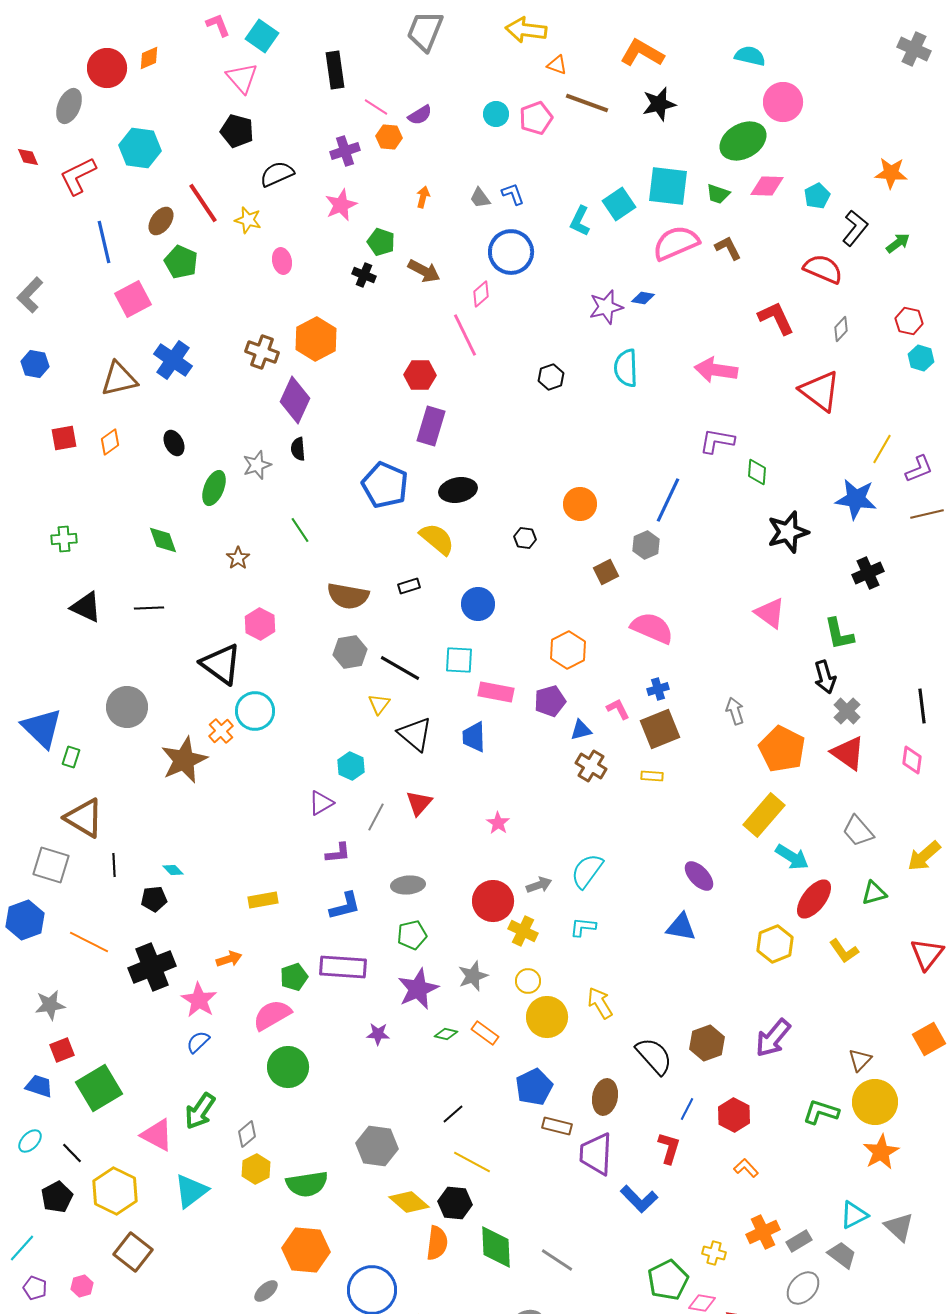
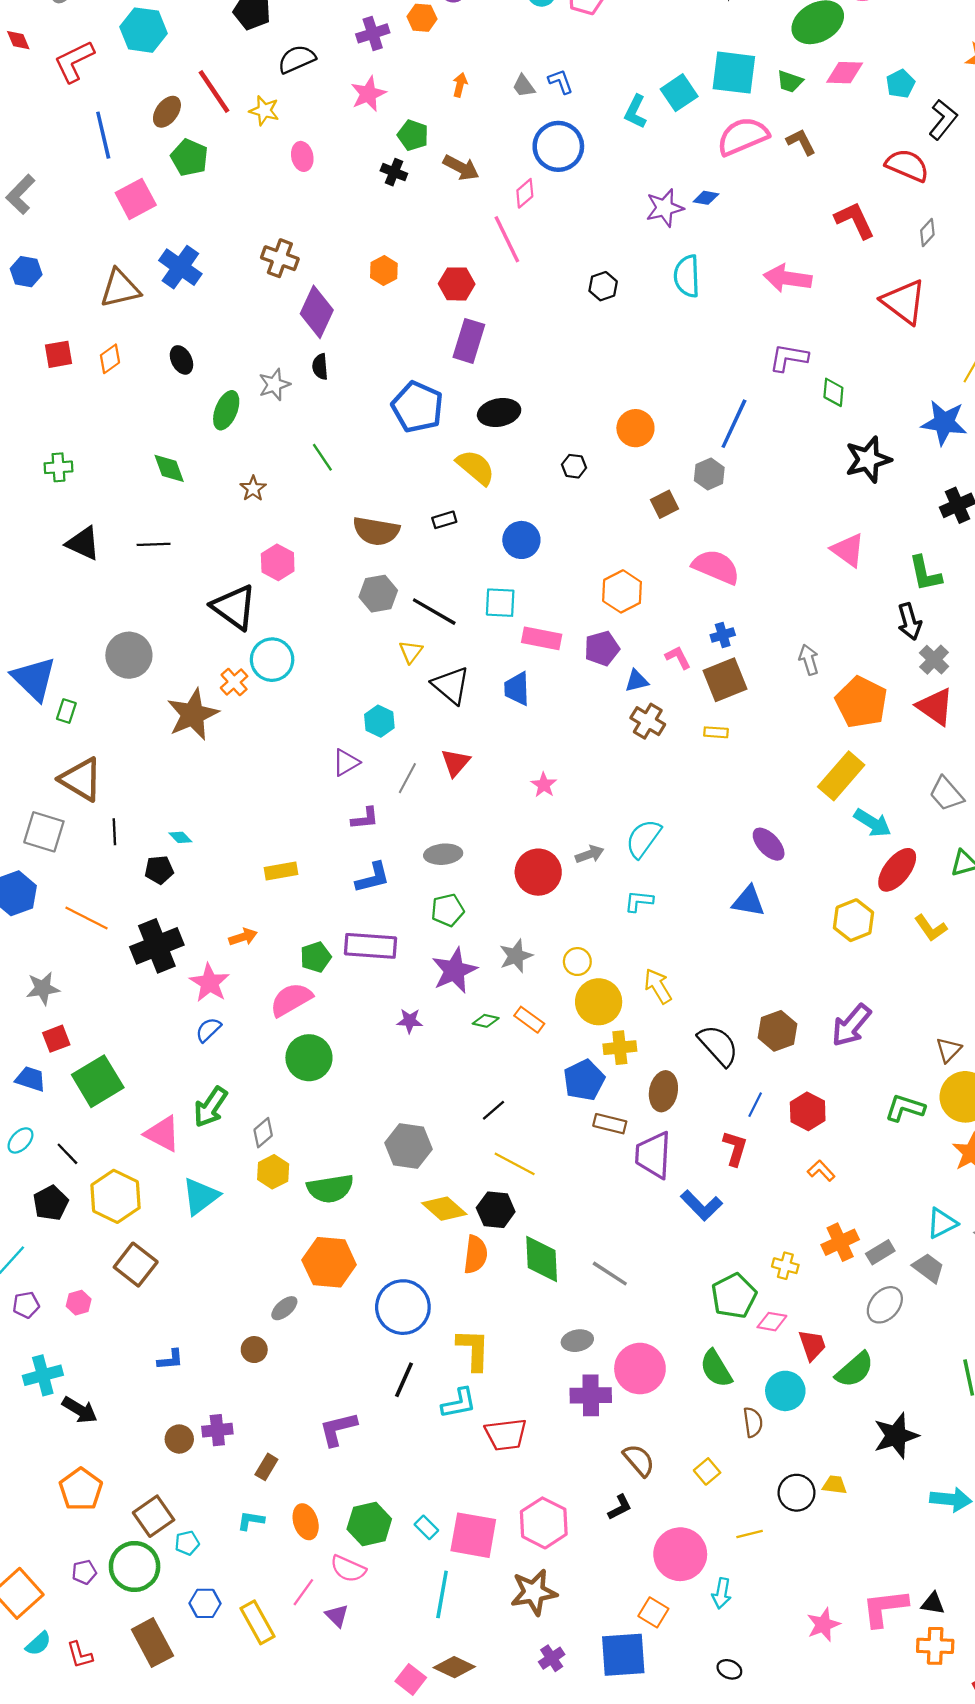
orange hexagon: (316, 339) -> (384, 270), moved, size x0.6
yellow cross: (523, 931) -> (620, 1048), moved, turned -32
purple pentagon: (35, 1288) -> (26, 1305), turned -30

